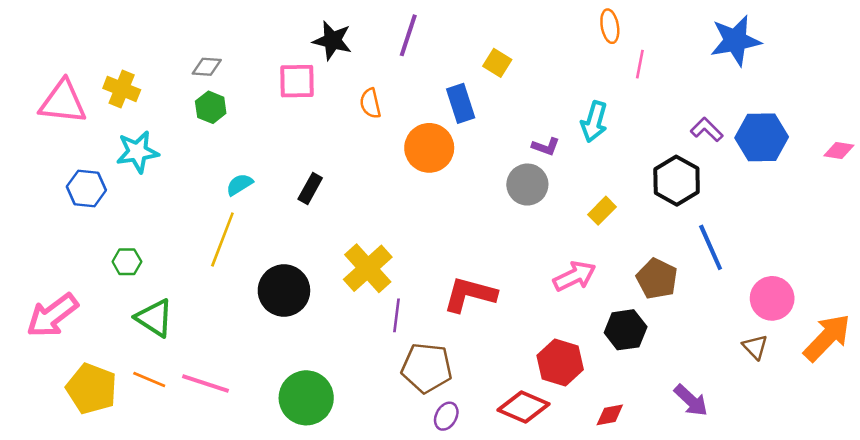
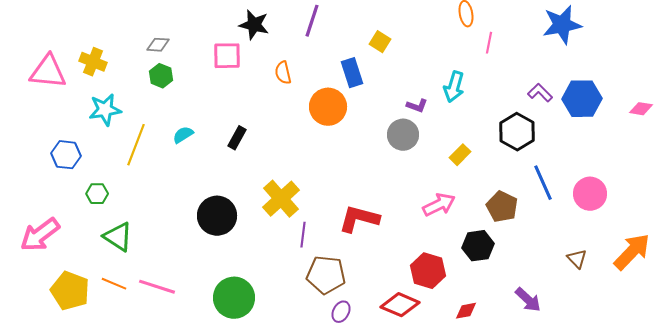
blue hexagon: (86, 188) -> (66, 155), moved
yellow line: (222, 239) -> (136, 145), moved
pink circle: (772, 298) -> (590, 194), moved

